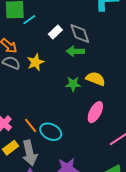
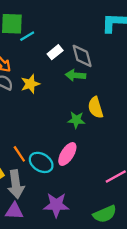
yellow semicircle: (96, 79) -> (96, 107), turned -132
green star: (73, 84) -> (76, 120), moved
pink ellipse: (95, 112) -> (67, 154), moved

